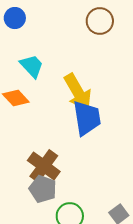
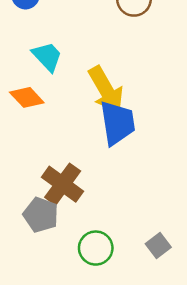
gray pentagon: (43, 189) -> (41, 215), moved

